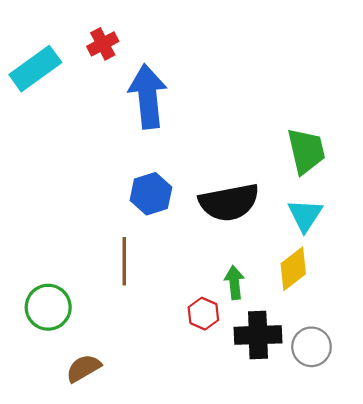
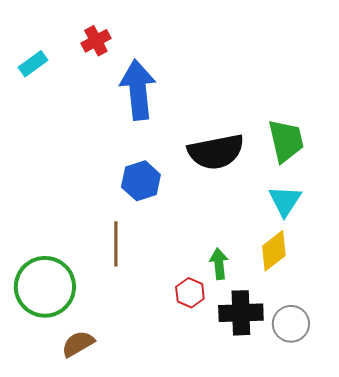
cyan rectangle: (35, 69) -> (33, 64), size x0.6
black semicircle: (229, 202) -> (216, 152), moved
green circle: (48, 307) -> (45, 287), size x1.4

